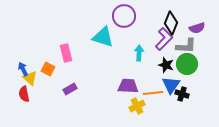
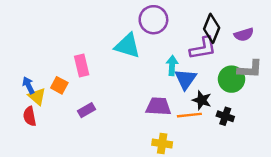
purple L-shape: (164, 39) -> (203, 48), turned 35
gray L-shape: (186, 46) -> (250, 69), moved
black star: (166, 65) -> (202, 100), moved
blue triangle: (171, 85) -> (186, 79), moved
yellow cross: (137, 106) -> (162, 144), moved, turned 35

